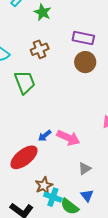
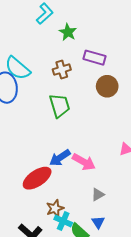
purple rectangle: (83, 38) -> (95, 58), moved
green trapezoid: (25, 82) -> (60, 106), moved
blue arrow: (45, 136) -> (60, 158), size x1.5

